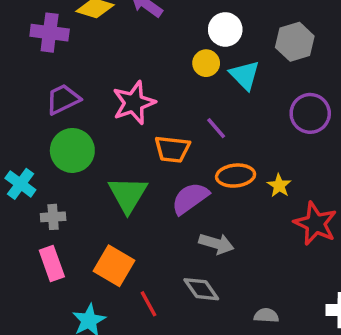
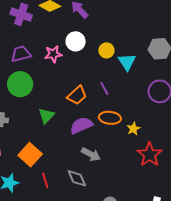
white circle: (225, 29) -> (76, 41), moved
pink star: (134, 103) -> (53, 54), moved, size x0.7
orange trapezoid: (172, 149) -> (77, 95), turned -60
green triangle: (128, 194) -> (46, 116), size x0.7

